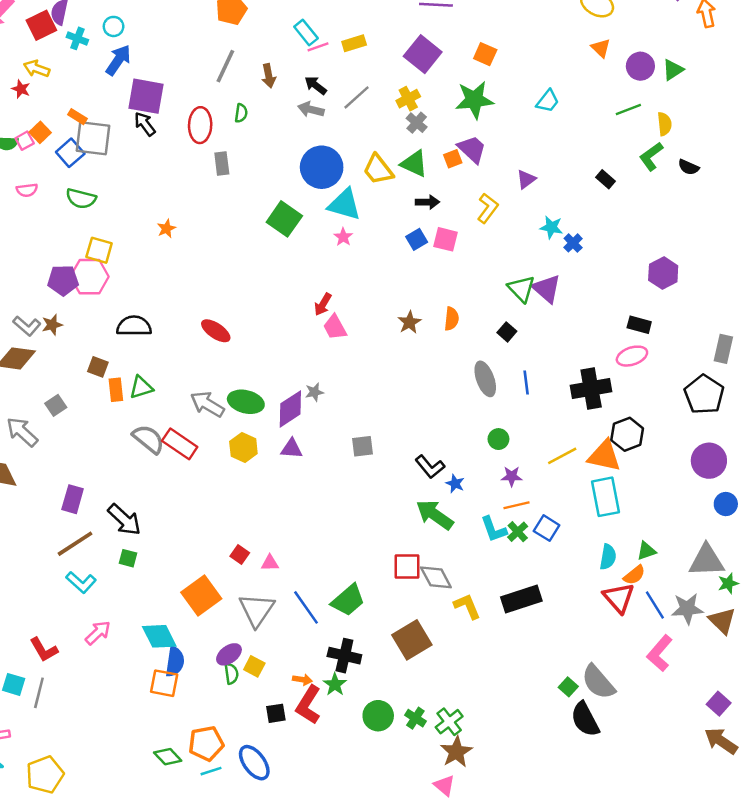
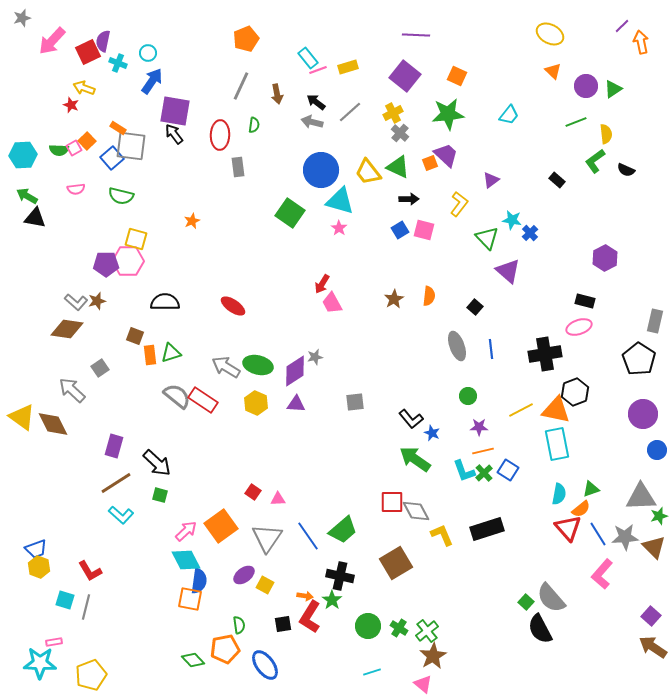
green triangle: (521, 289) -> (487, 238), moved
pink arrow: (98, 633) -> (186, 531), moved
green semicircle: (231, 674) -> (239, 625), moved
cyan line: (211, 771) -> (372, 672), moved

